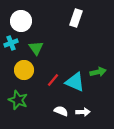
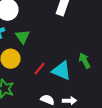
green arrow: (98, 72) -> (84, 61), turned -105

